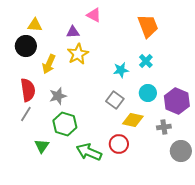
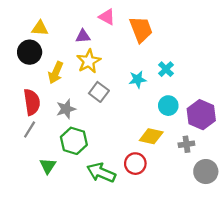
orange trapezoid: (148, 26) -> (141, 29), moved
gray square: (115, 100) -> (99, 92), moved

